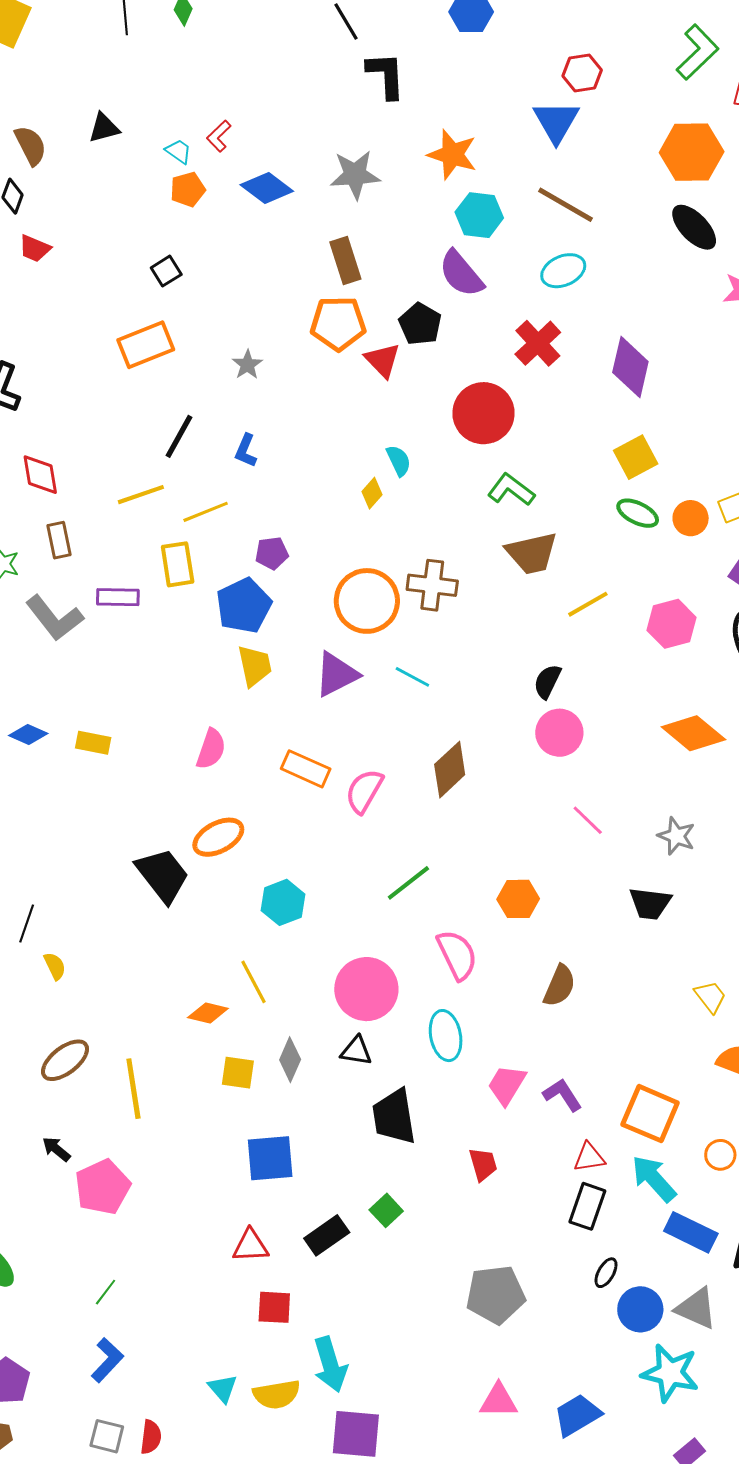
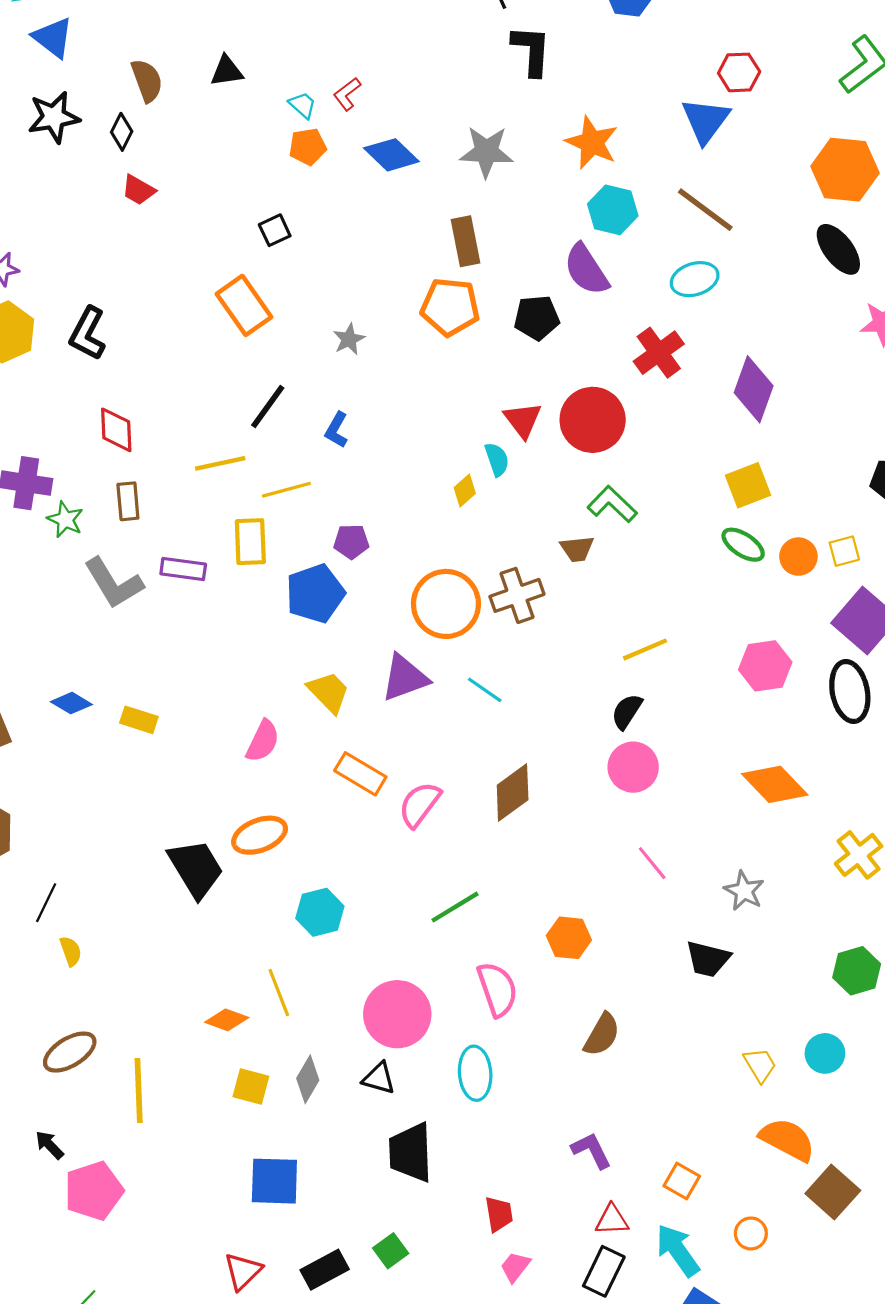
black pentagon: (420, 324) -> (537, 318), turned 30
orange rectangle: (146, 345) -> (244, 305), turned 70
red triangle: (382, 360) -> (523, 420), moved
brown trapezoid: (532, 553) -> (577, 549), moved, size x0.6
brown cross: (432, 585) -> (517, 595), turned -33
yellow line: (588, 604) -> (645, 649), moved
yellow trapezoid: (255, 666) -> (329, 692), moved, turned -39
pink trapezoid: (507, 1085) -> (515, 1267), moved, size x0.7
orange square: (650, 1114) -> (682, 1181), size x0.6
red triangle: (250, 1246) -> (243, 1271), turned -48

